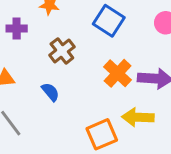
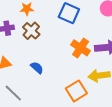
brown cross: (62, 51) -> (31, 31), moved

